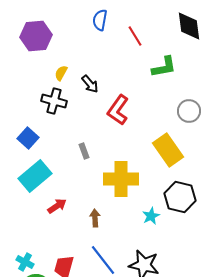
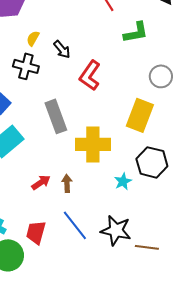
yellow rectangle: (168, 150) -> (140, 115), turned 56
gray rectangle: (84, 151) -> (56, 116), size x2.0
red arrow: (57, 206) -> (41, 182), moved

